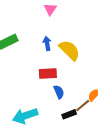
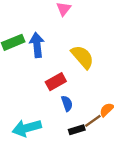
blue arrow: (47, 43) -> (37, 45), moved, size x1.5
red rectangle: (48, 73) -> (56, 82), turned -30

